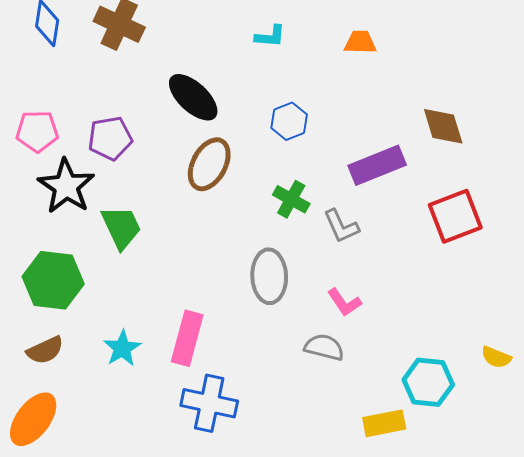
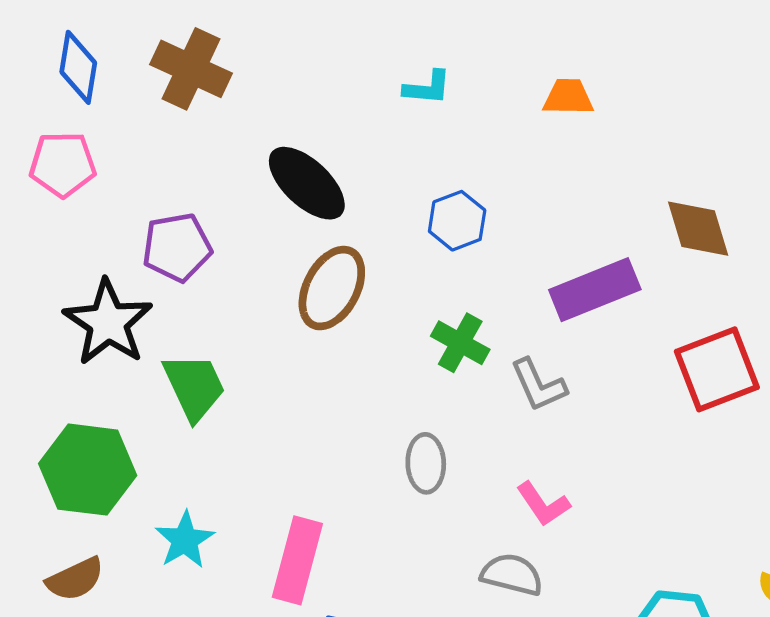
pink pentagon: (37, 131) -> (63, 164), moved
gray ellipse: (269, 276) -> (426, 463), size x0.7
cyan star: (122, 348) -> (185, 540), moved

